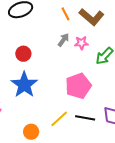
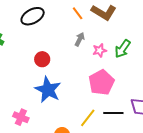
pink star: (81, 43) -> (100, 50), moved

